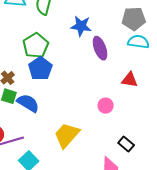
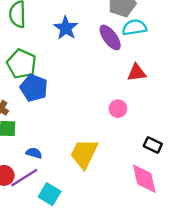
blue star: (81, 26) -> (66, 28), turned -30
purple ellipse: (100, 48) -> (110, 37), moved
blue semicircle: (28, 103) -> (34, 153), moved, size x0.6

